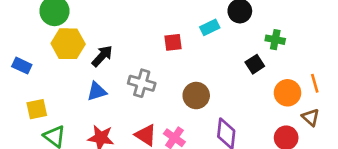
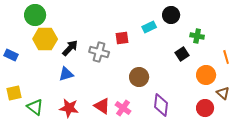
gray cross: (142, 83) -> (99, 52), moved
orange line: (315, 83) -> (226, 57), moved
yellow square: (37, 109) -> (14, 93), moved

